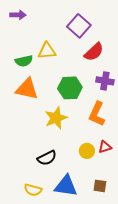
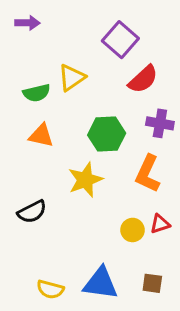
yellow triangle: (47, 51) -> (72, 78), turned -30
orange triangle: (27, 89) -> (41, 136), size x0.7
black semicircle: (47, 158) -> (32, 212), moved

